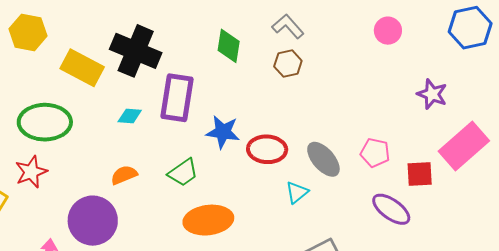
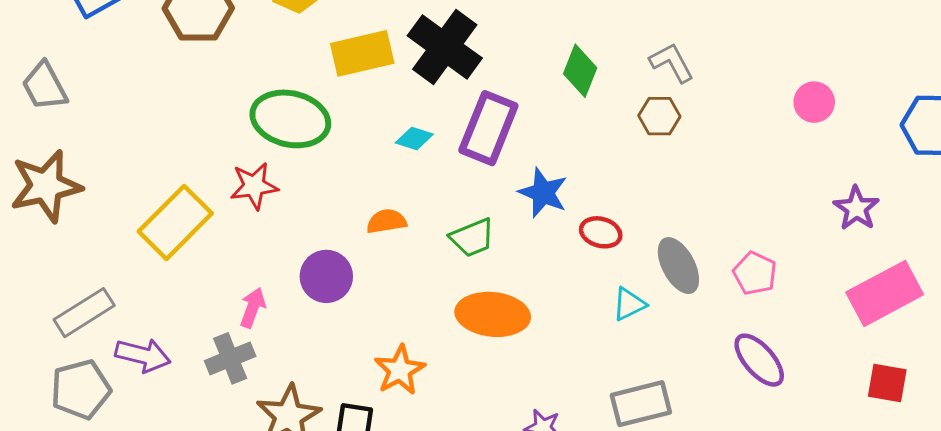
yellow rectangle: (82, 68) -> (362, 53), turned -54
red ellipse: (267, 149) -> (601, 232), size x0.7
red square: (420, 174) -> (887, 383), moved
purple circle: (93, 221) -> (326, 276), size x0.7

